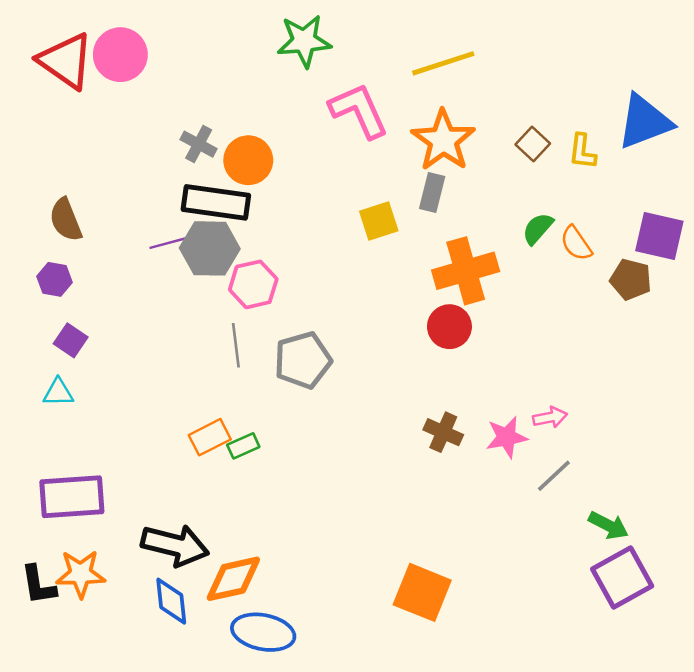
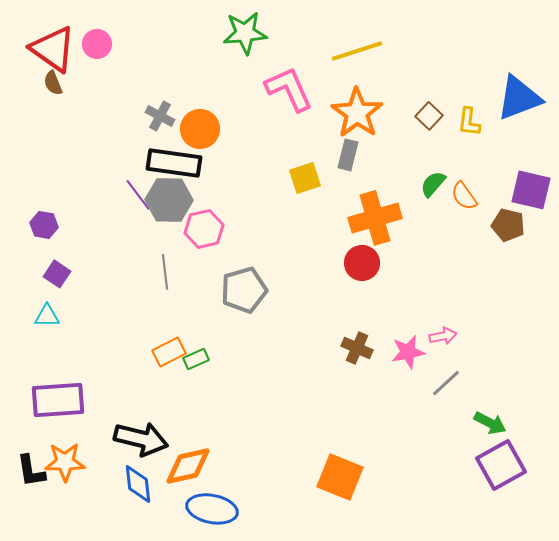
pink circle: (120, 55) -> (97, 44), size x0.7
brown semicircle: (66, 220) -> (53, 83), moved, size x0.7
purple line: (171, 242) -> (138, 195), turned 68
gray line: (236, 345) -> (165, 272), moved

